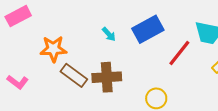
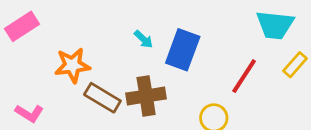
blue rectangle: (148, 29) -> (183, 50), moved, turned -36
red line: (179, 53) -> (244, 76), moved

